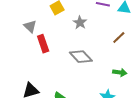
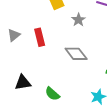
gray triangle: (30, 26) -> (14, 35), moved, turned 32

